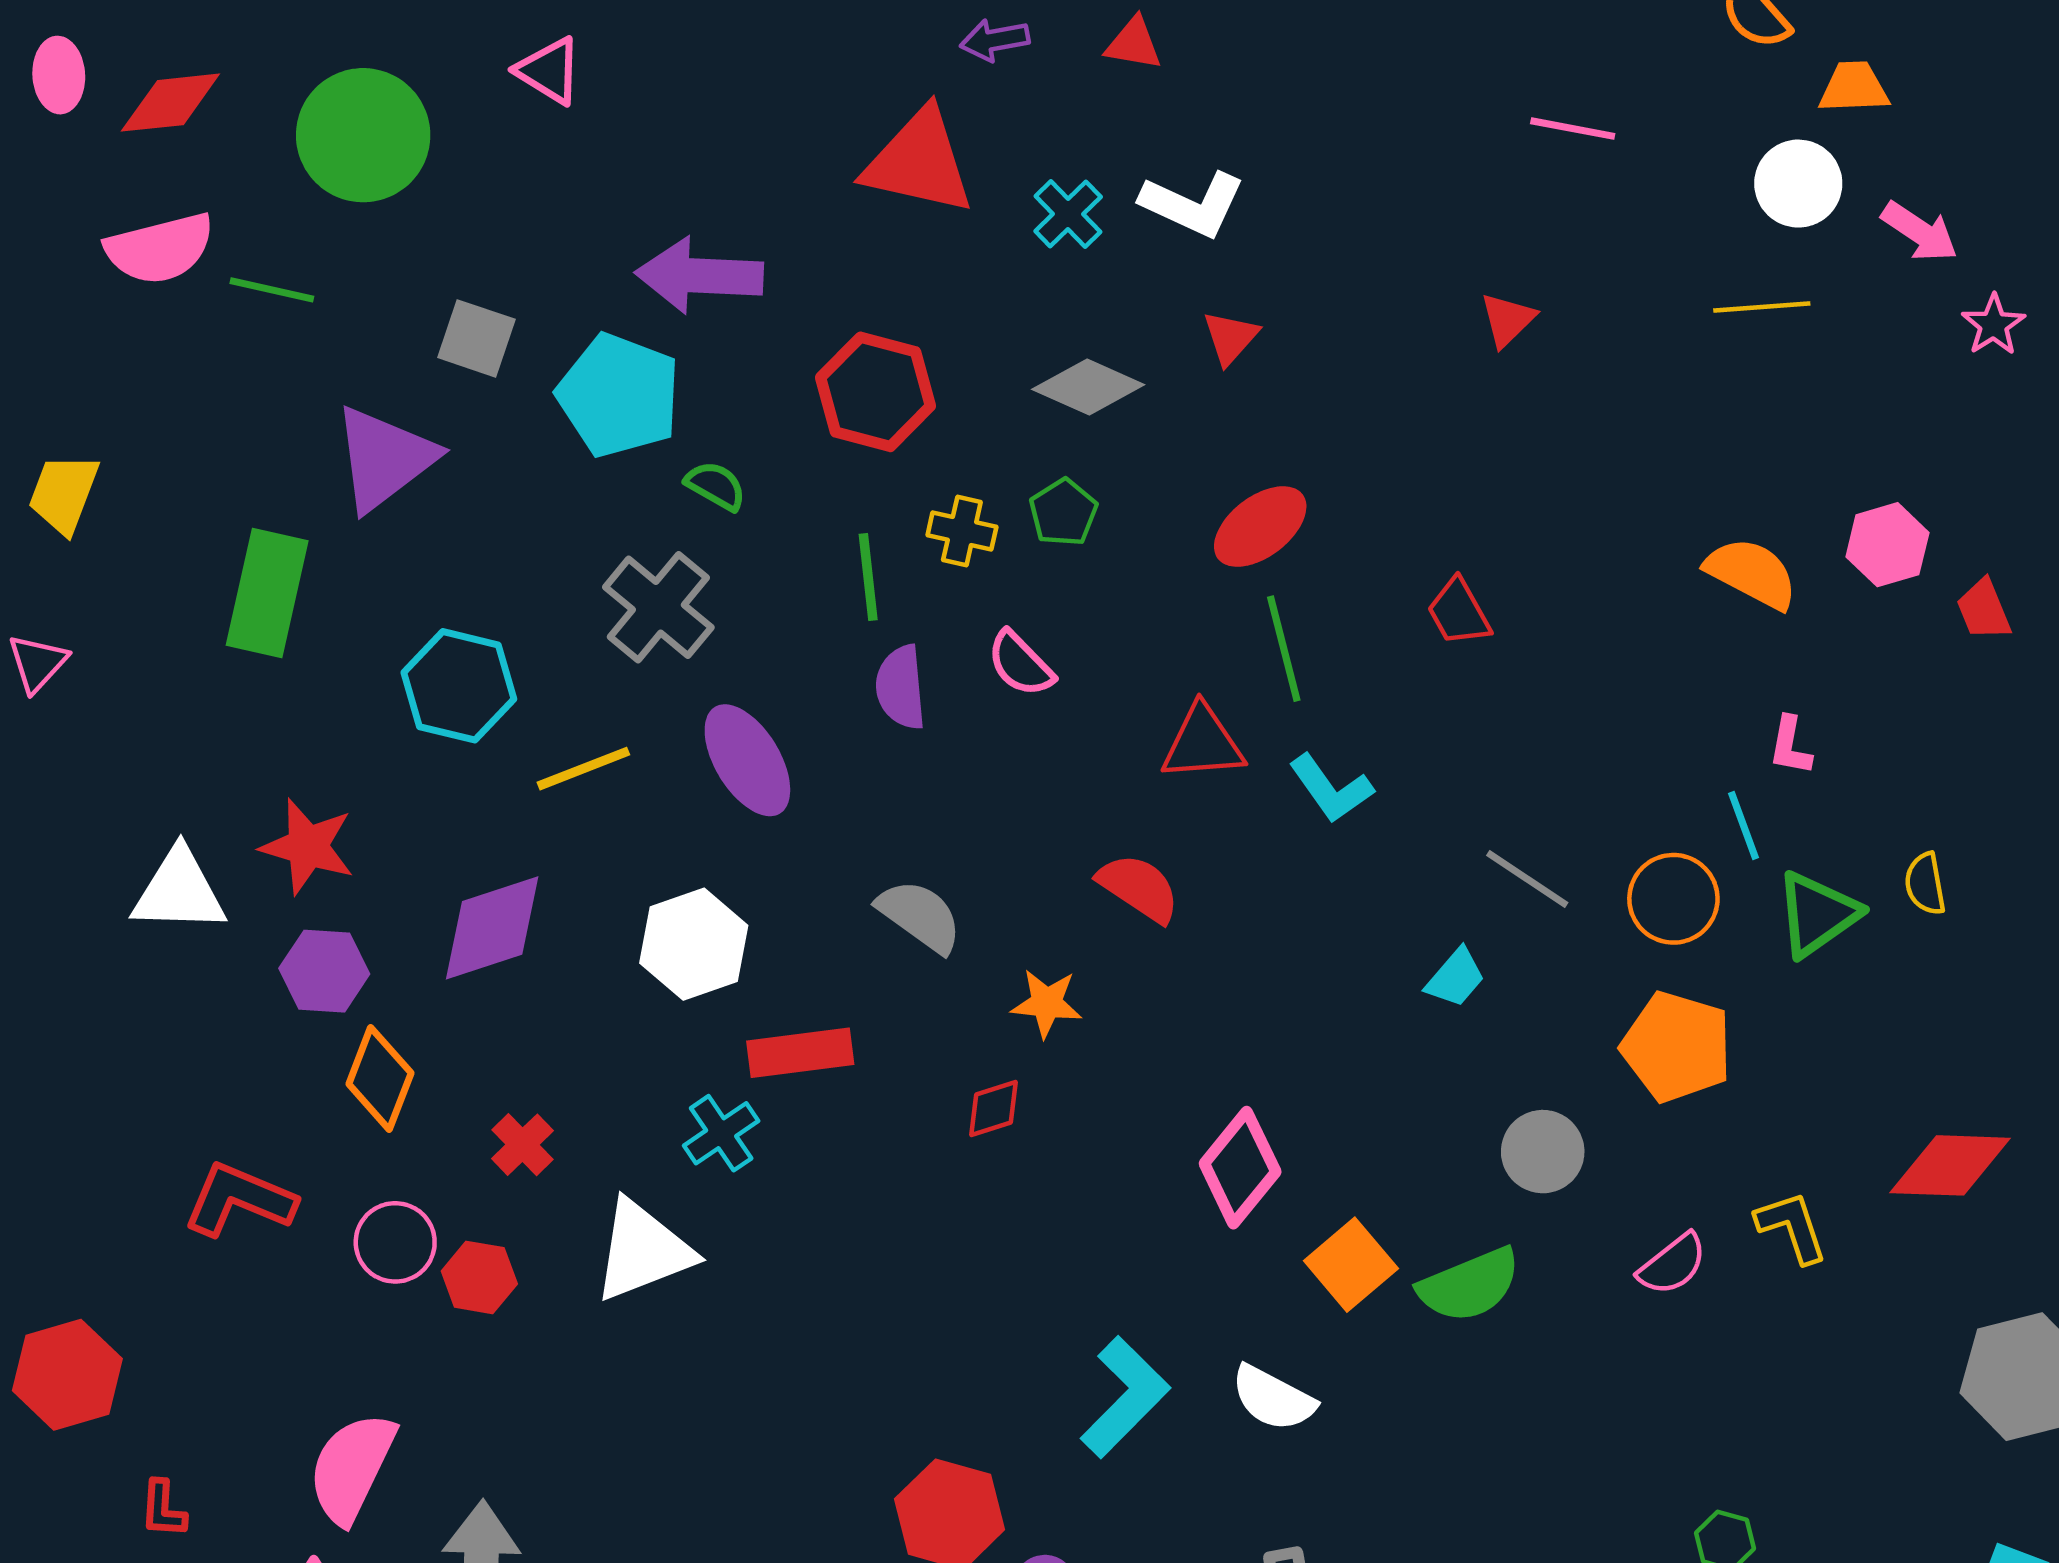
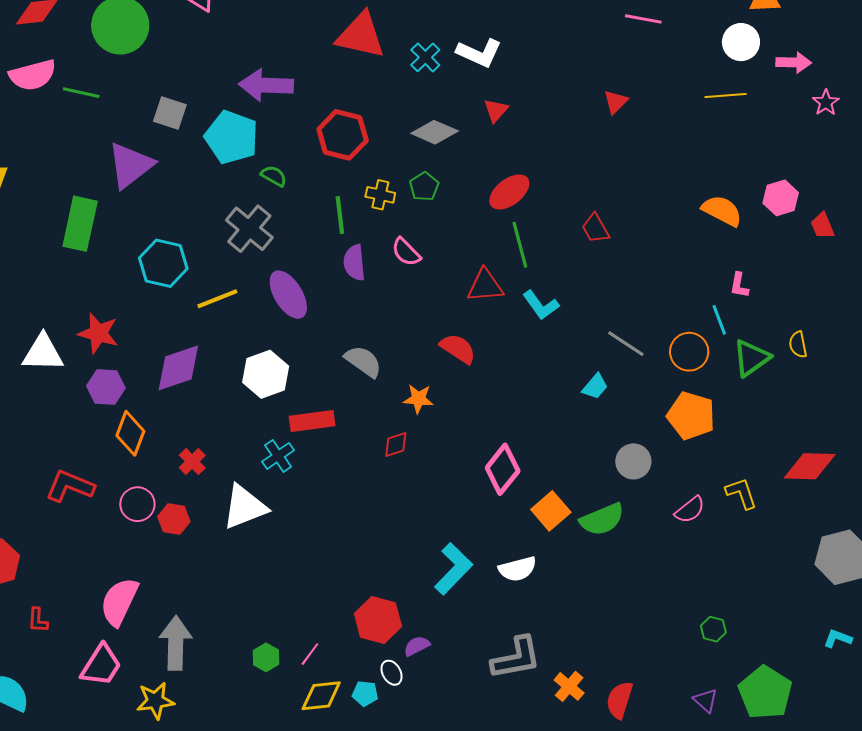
pink arrow: (1920, 232) -> (794, 62), turned -32
white semicircle: (1273, 1398) -> (518, 569), turned -42

